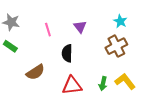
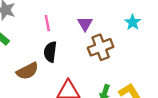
brown cross: (116, 46) -> (101, 47), moved
black semicircle: (67, 53) -> (50, 52), moved

